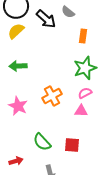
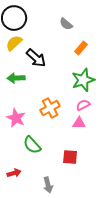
black arrow: (46, 19) -> (36, 58), moved
orange rectangle: (83, 36) -> (81, 48), turned 32
green semicircle: (42, 142) -> (32, 145), moved

